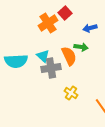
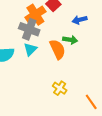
cyan triangle: (43, 56) -> (30, 49), turned 32
gray cross: (51, 68) -> (29, 29), moved, turned 30

